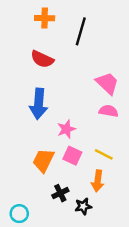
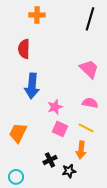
black line: (81, 31) -> (90, 19), moved
red semicircle: (42, 59) -> (24, 49), moved, turned 66
pink semicircle: (109, 111) -> (90, 103), moved
orange trapezoid: (43, 160) -> (18, 133), moved

